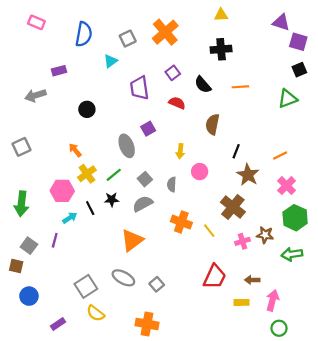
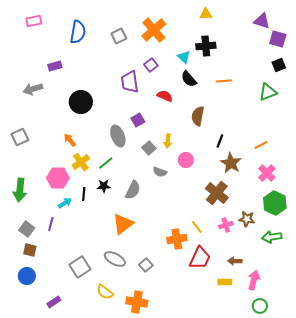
pink rectangle: (36, 22) -> (34, 21), turned -35
cyan triangle: (111, 61) -> (184, 57), moved, turned -40
purple square: (173, 73) -> (151, 65), moved
black circle: (87, 109) -> (81, 102), size x1.5
gray square: (145, 179) -> (149, 148), moved
gray semicircle: (172, 184) -> (160, 172), turned -72
gray semicircle: (143, 204) -> (133, 190), turned 144
black line: (90, 208) -> (84, 194), turned 32
orange cross: (181, 222) -> (177, 239), moved, turned -30
yellow line: (209, 231) -> (197, 227), moved
brown square: (16, 266) -> (30, 250), moved
yellow semicircle: (96, 313) -> (105, 292), moved

